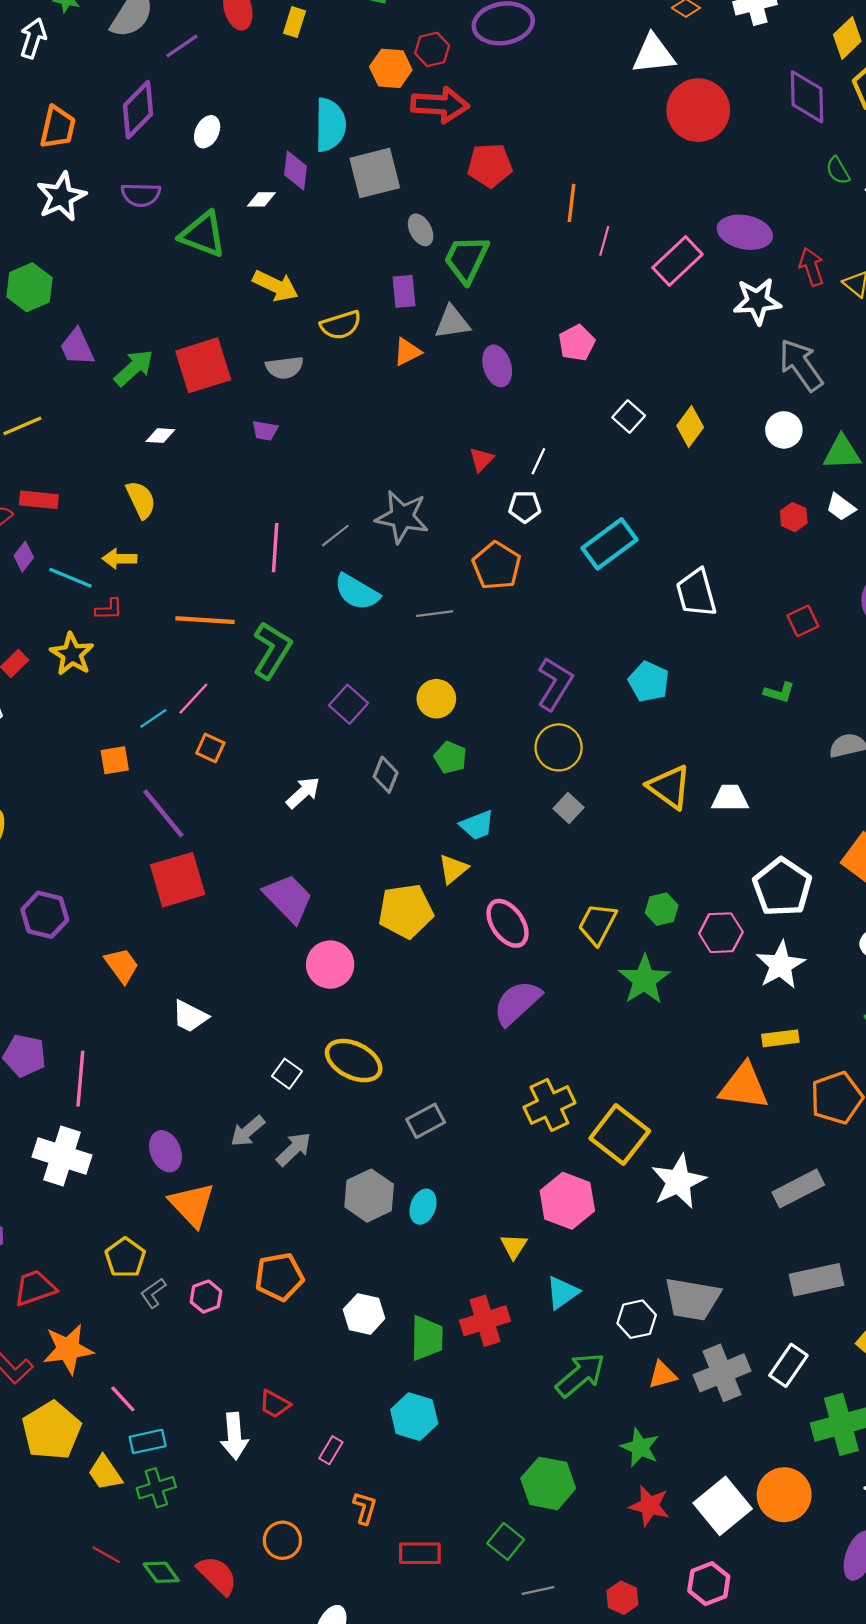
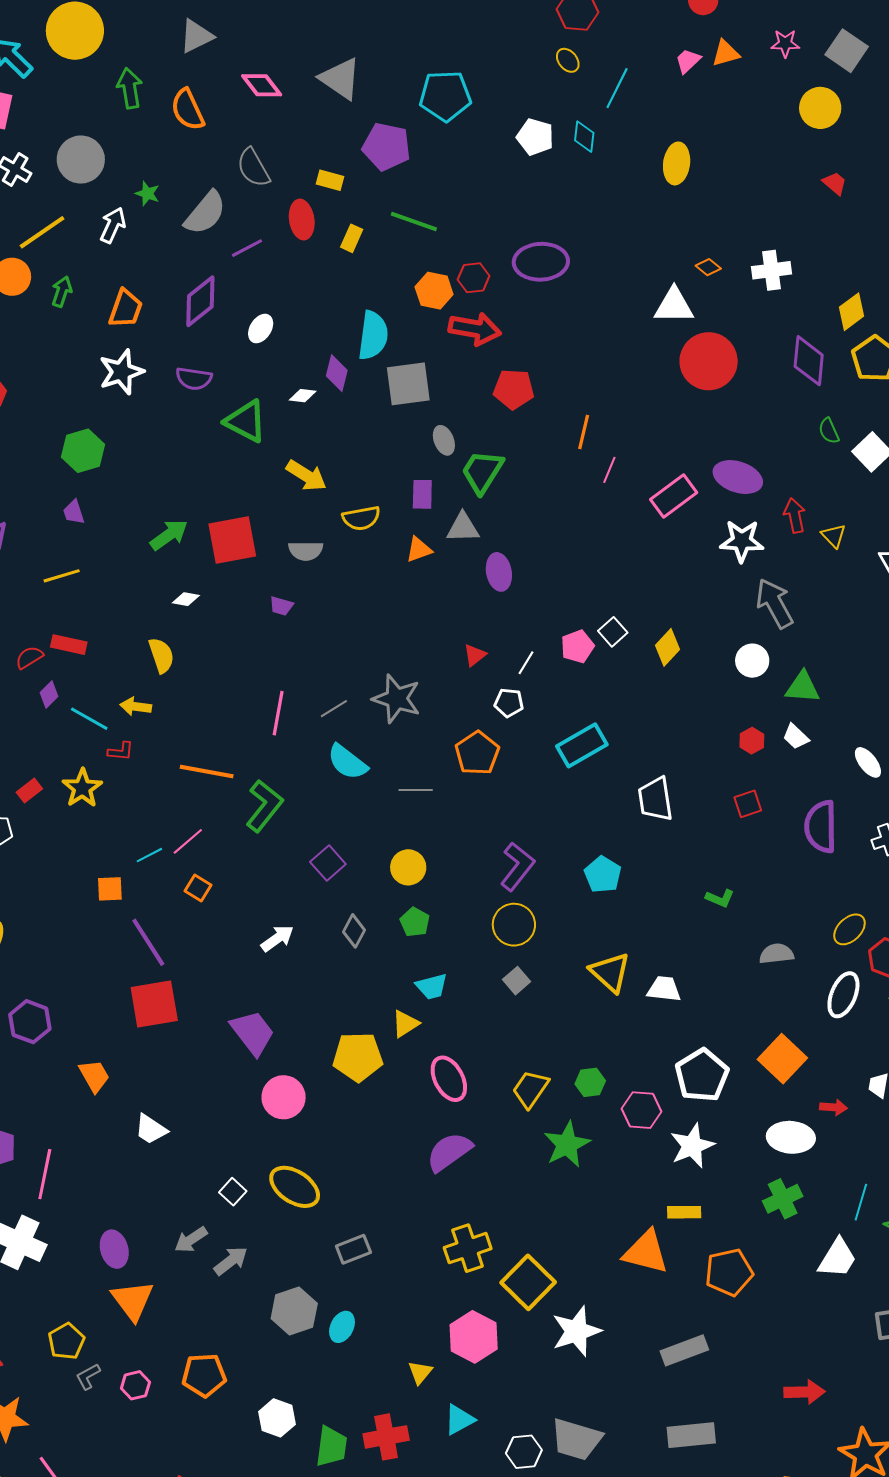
pink pentagon: (577, 343) -> (577, 646), moved
purple trapezoid: (77, 347) -> (74, 512), moved, size x0.7
red square: (803, 621) -> (748, 804), moved

